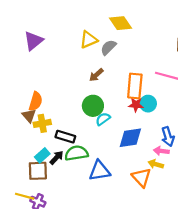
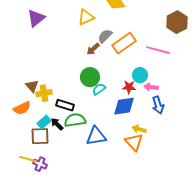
gray semicircle: (108, 47) -> (105, 36), moved
orange rectangle: (135, 86) -> (124, 43), moved, turned 50
orange semicircle: (36, 101) -> (22, 108), moved, turned 48
red star: (136, 105) -> (129, 87), moved
pink arrow: (161, 151) -> (151, 87), moved
black arrow: (57, 158) -> (57, 124), turned -88
yellow arrow: (156, 164) -> (139, 129), moved

